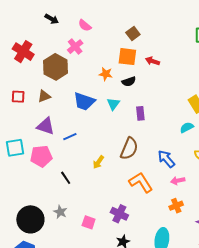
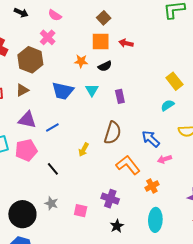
orange cross: (176, 206) -> (152, 186), moved

